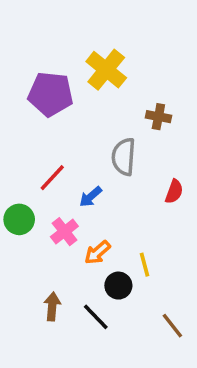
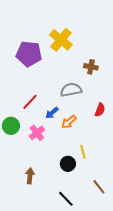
gray semicircle: (124, 157) -> (71, 90), turned 75
orange arrow: (98, 252) -> (69, 122), moved
black line: (96, 317) -> (66, 199), moved

